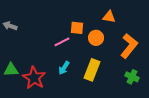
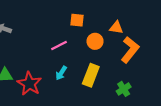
orange triangle: (109, 17) -> (116, 28), moved
orange square: (77, 28) -> (77, 20), moved
green cross: (132, 77) -> (124, 89), moved, turned 32

